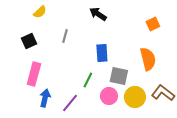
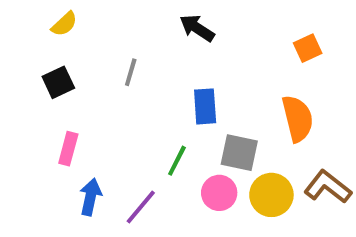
yellow semicircle: (40, 12) -> (64, 24), moved
pink rectangle: (34, 74) -> (68, 149), size x0.7

